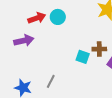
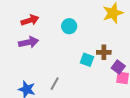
cyan circle: (58, 17) -> (69, 26), moved
red arrow: (37, 18) -> (30, 20), moved

